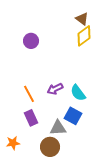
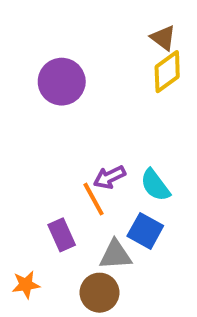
purple circle: (31, 41) -> (62, 82), size x1.5
orange line: (29, 94) -> (94, 199), moved

